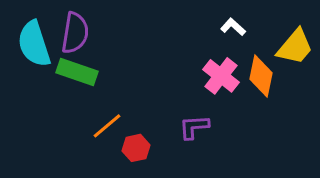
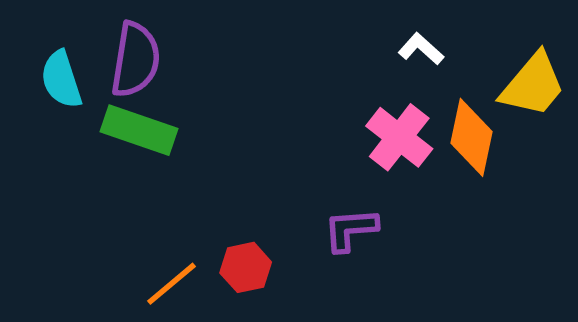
cyan semicircle: (34, 44) -> (61, 80), size x0.7
orange line: (107, 126) -> (172, 284), moved

